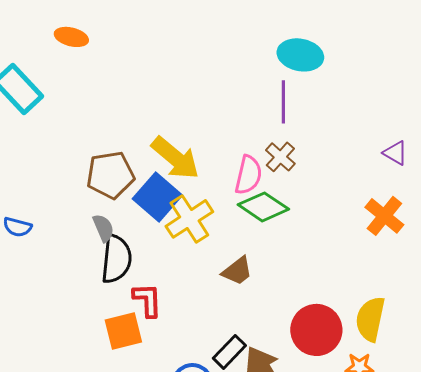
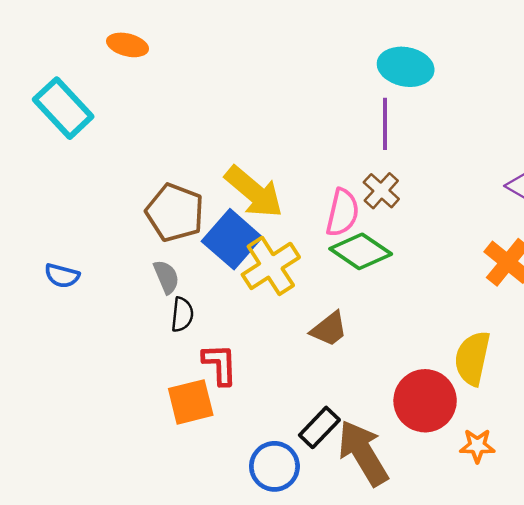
brown pentagon: (110, 175) -> (175, 213), turned 30
black semicircle: (116, 259) -> (182, 315), size x0.6
yellow semicircle: (370, 319) -> (472, 358), moved

